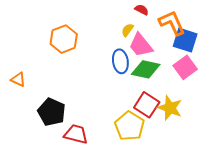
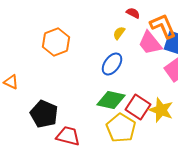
pink trapezoid: (141, 45) -> (150, 43), moved
blue ellipse: (120, 61) -> (112, 64), turned 45
green diamond: (146, 69) -> (111, 100), moved

